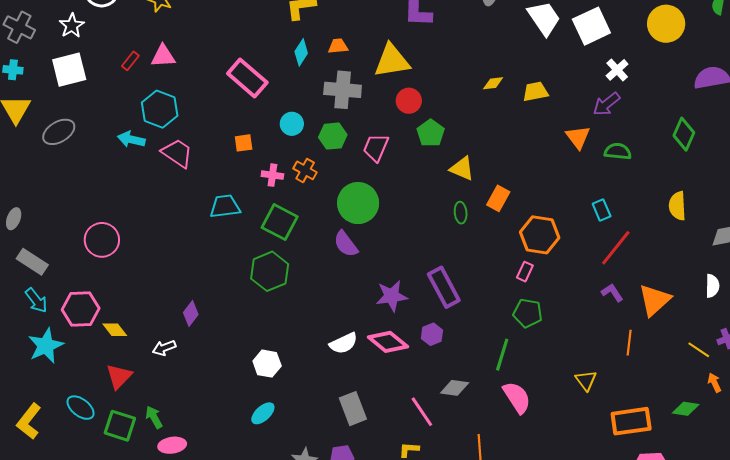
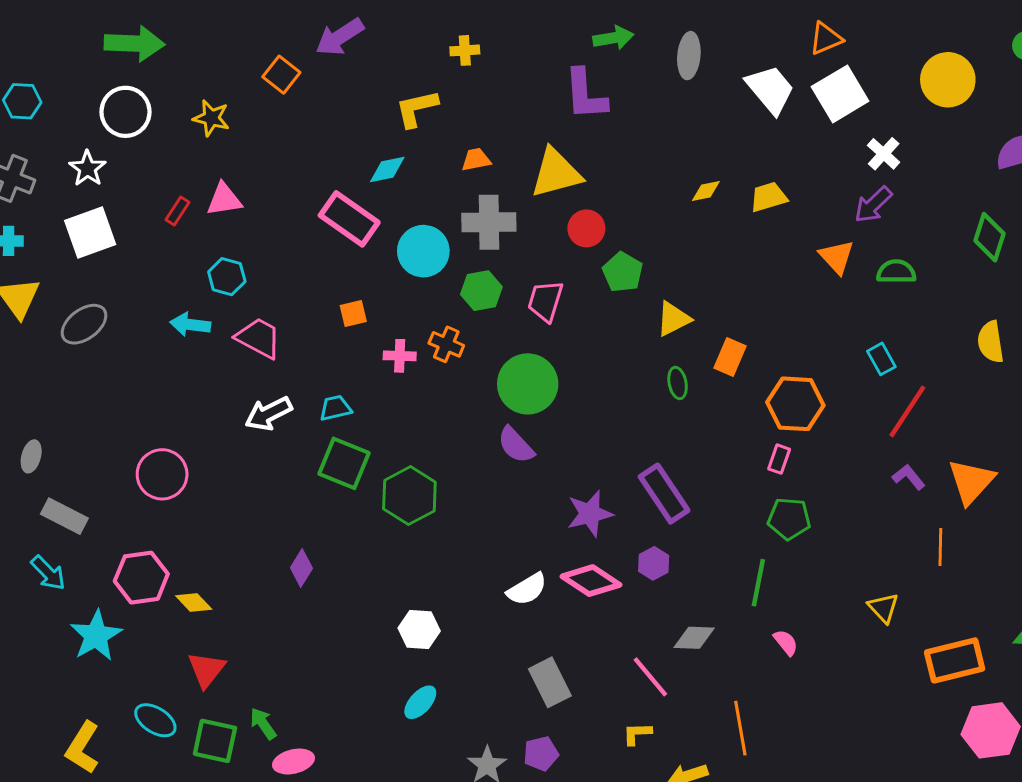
cyan diamond: (301, 52) -> (387, 170), moved, turned 52
cyan hexagon: (160, 109) -> (227, 277), size x0.7
cyan circle: (292, 124) -> (423, 251), moved, size x1.5
yellow triangle: (462, 169) -> (673, 319), turned -44
cyan trapezoid: (225, 206) -> (335, 408), size x0.7
green square: (280, 222) -> (344, 463), moved
cyan arrow: (36, 300) -> (48, 573), moved
white arrow: (164, 348) -> (269, 414), moved, size x1.4
pink semicircle: (517, 397) -> (786, 642), size x0.6

